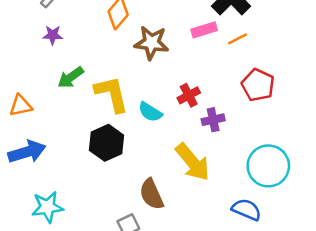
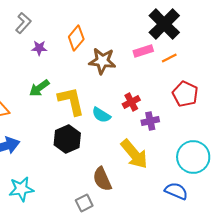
purple star: (53, 35) -> (39, 48), moved

